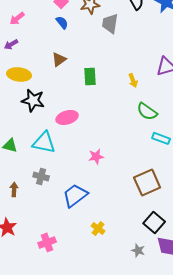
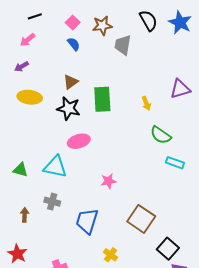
green rectangle: (90, 76) -> (102, 99), size x1.4
black star: (33, 100) -> (69, 108), moved
brown square: (147, 182) -> (141, 219), moved, turned -32
blue trapezoid: (75, 195) -> (87, 221), turned -36

